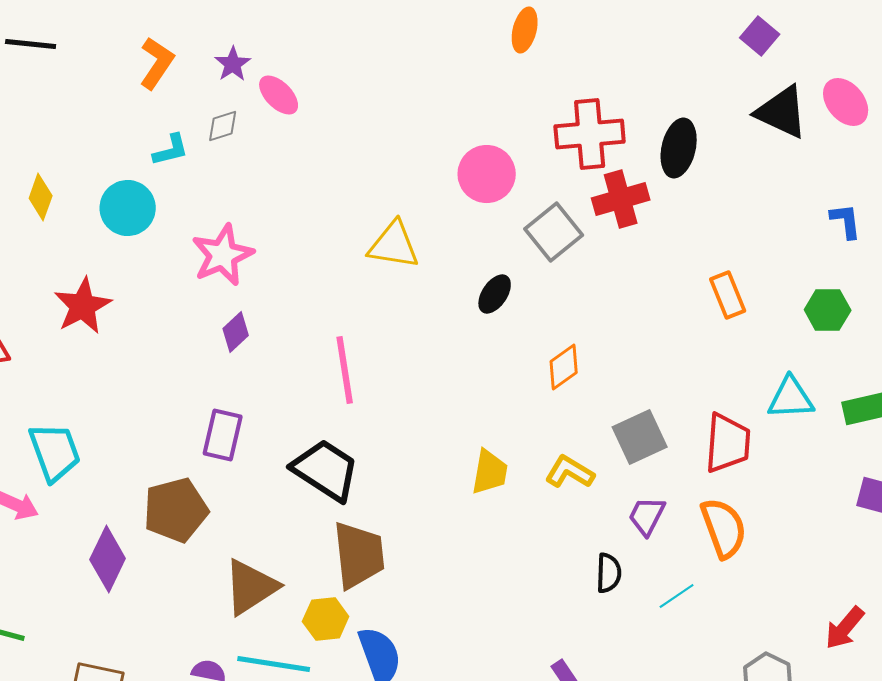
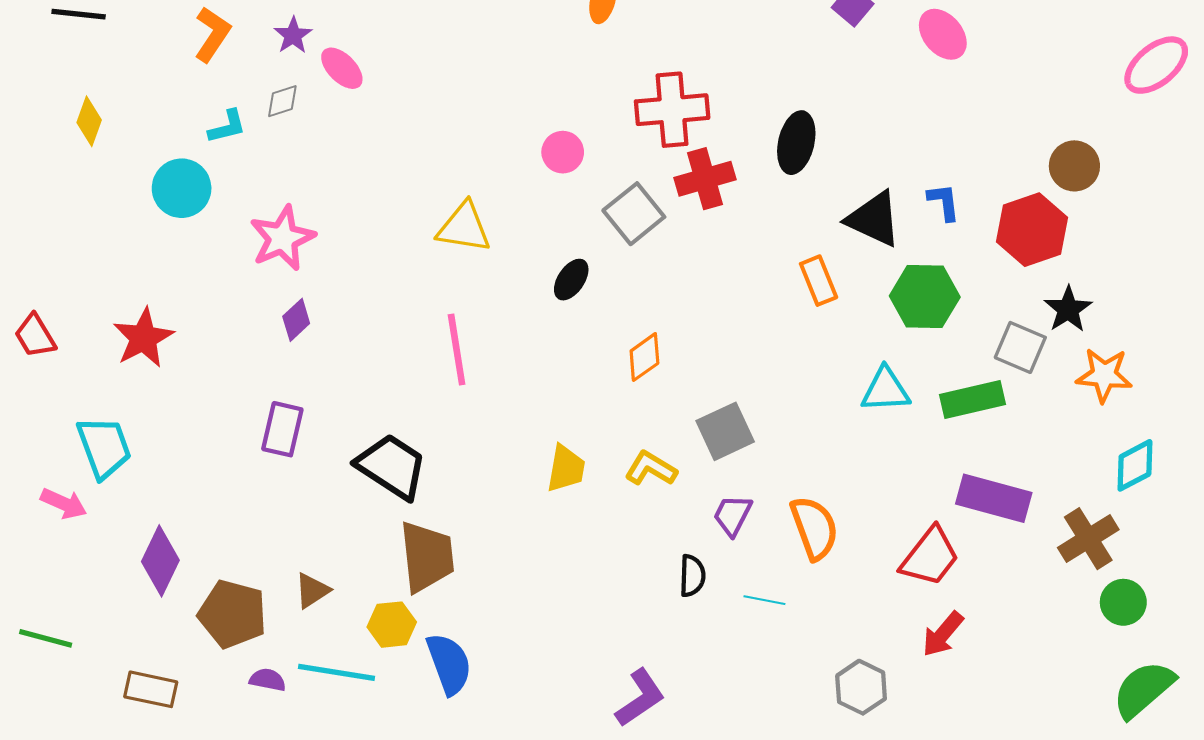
pink ellipse: (846, 102) -> (943, 34), moved
black triangle: (782, 112) -> (874, 219), moved
black ellipse: (679, 148) -> (796, 143), moved
pink circle: (487, 174) -> (563, 152), size x0.7
yellow diamond: (41, 197) -> (89, 121), moved
red star: (83, 306) -> (143, 338), moved
green hexagon: (828, 310) -> (925, 297), size x1.4
pink line: (345, 370) -> (457, 350), moved
red trapezoid: (728, 443) -> (930, 557), moved, turned 34
brown pentagon: (176, 510) -> (233, 614), moved, turned 30
brown triangle: (251, 587) -> (312, 591), size x0.6
cyan line: (677, 596) -> (764, 600), turned 45

